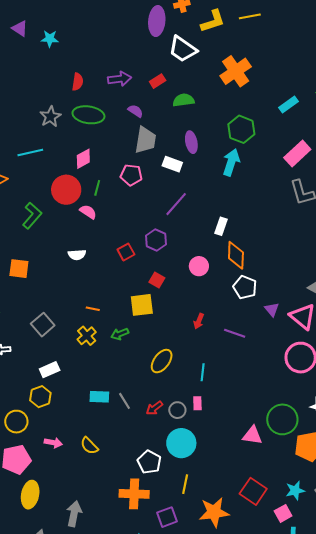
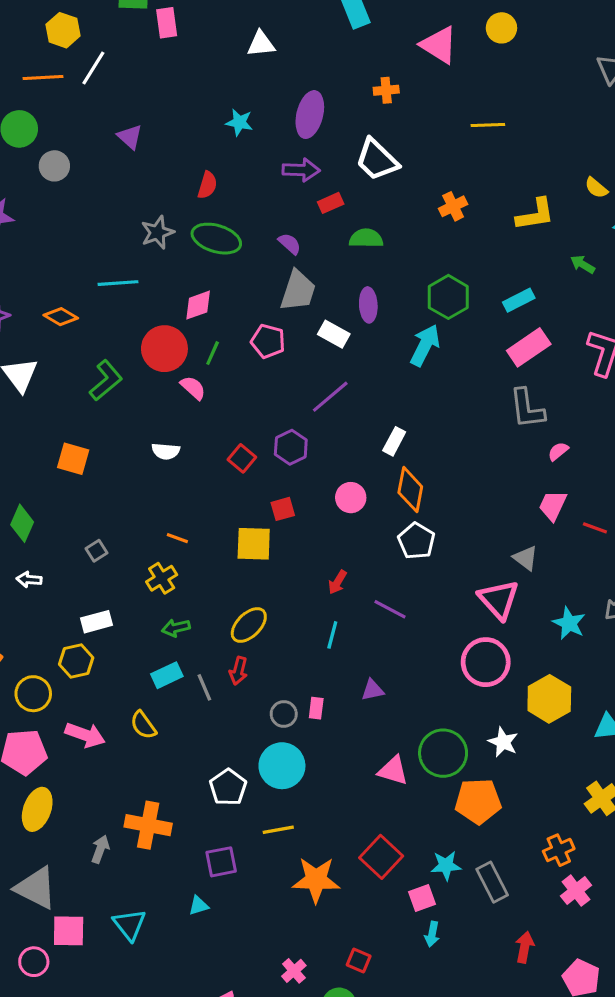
purple ellipse: (157, 21) -> (310, 115), moved
yellow L-shape: (213, 21) -> (535, 214), moved
purple triangle: (20, 29) -> (130, 137), moved
cyan star: (50, 39) -> (239, 122), moved
orange cross: (236, 71) -> (453, 206), size x0.6
purple arrow: (120, 79) -> (301, 170), moved
cyan rectangle: (288, 104) -> (519, 300), moved
red square: (126, 252) -> (242, 458), turned -30
red square: (157, 280) -> (283, 509), turned 35
purple triangle: (272, 309) -> (373, 690), moved, turned 49
gray square: (43, 325) -> (97, 551), size x0.6
green arrow: (120, 334) -> (176, 628), moved
yellow ellipse: (162, 361) -> (249, 625), moved
cyan line: (203, 372) -> (332, 635), moved
cyan rectangle: (99, 397) -> (167, 675), turned -36
red arrow: (154, 408) -> (239, 671), moved, turned -48
pink arrow: (53, 443) -> (85, 735), size x1.4
yellow semicircle: (89, 446) -> (143, 725), moved
yellow line: (185, 484) -> (278, 830), turned 60
orange cross: (134, 494) -> (148, 825), moved
gray arrow: (74, 514) -> (100, 849), size x0.7
purple square: (167, 517) -> (221, 862), moved

